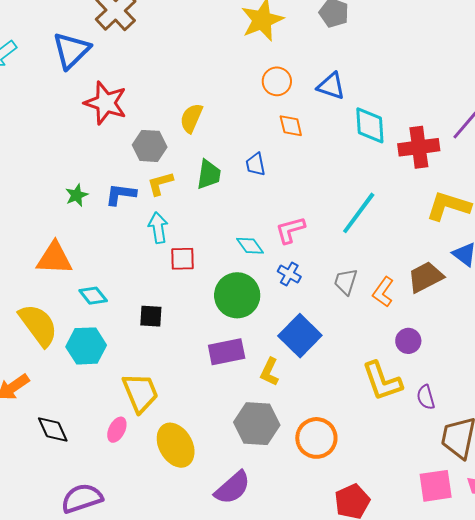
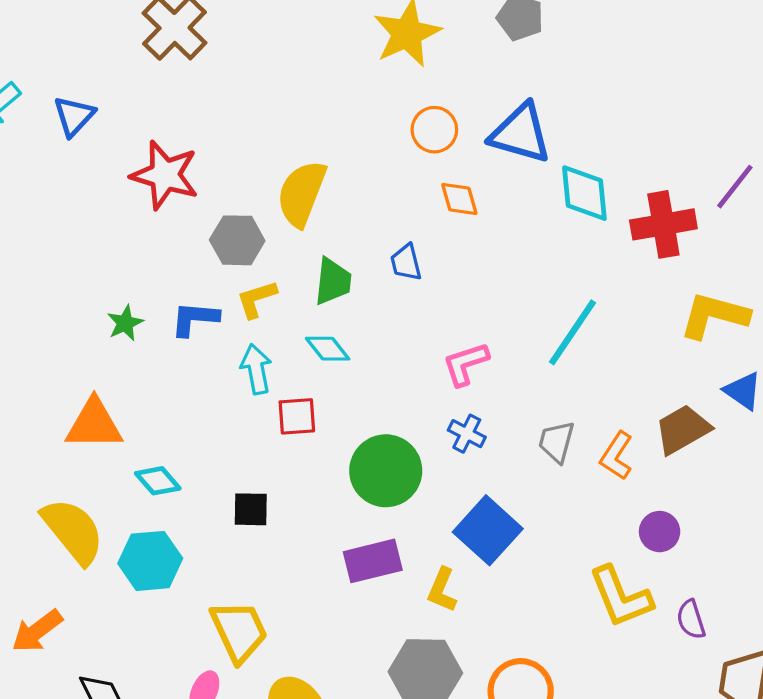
blue triangle: (71, 50) -> (74, 116), moved, size x0.7
blue triangle: (331, 86) -> (521, 133), size x1.4
yellow semicircle: (191, 118) -> (302, 193), size x1.4
cyan diamond: (250, 246) -> (328, 349), moved

